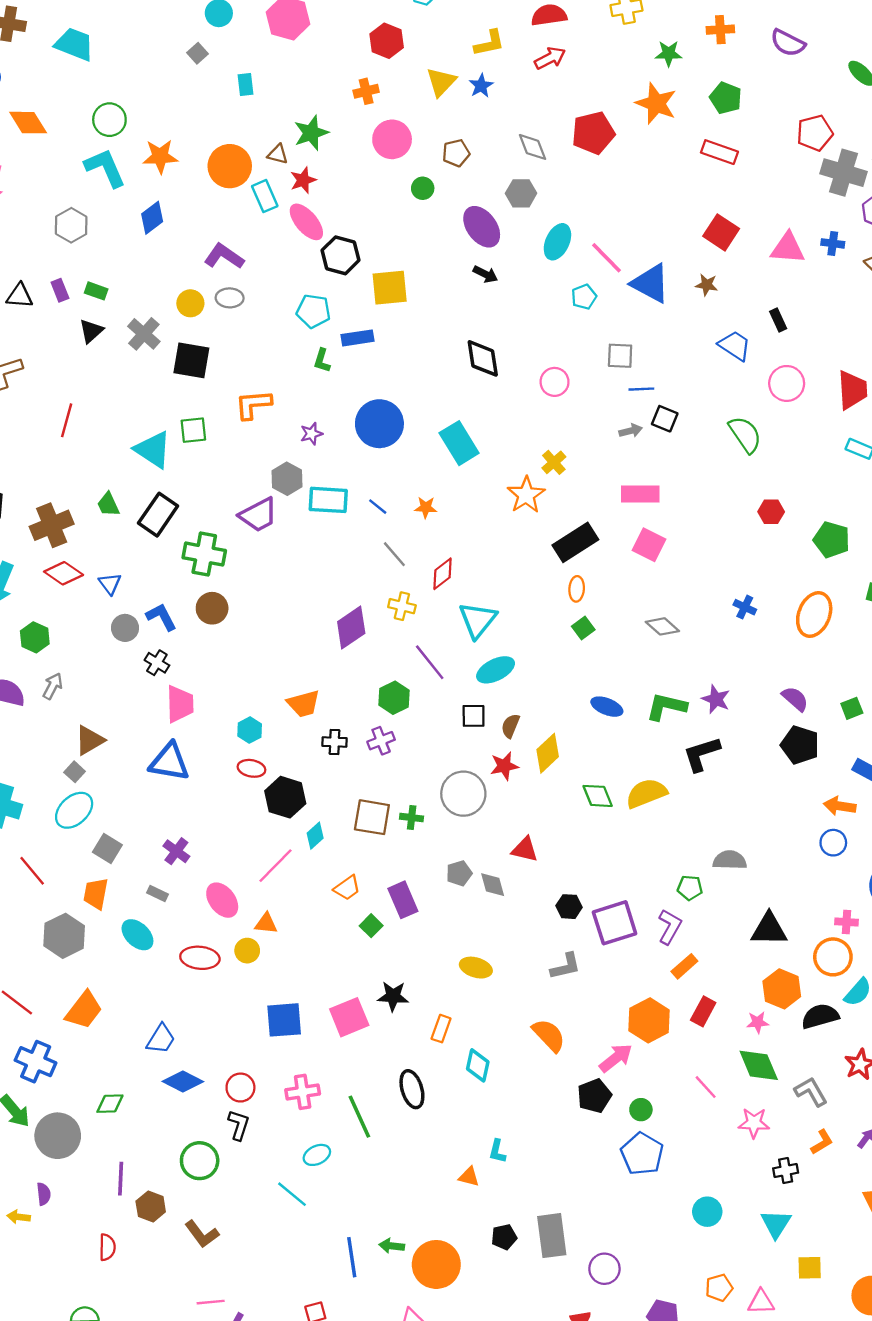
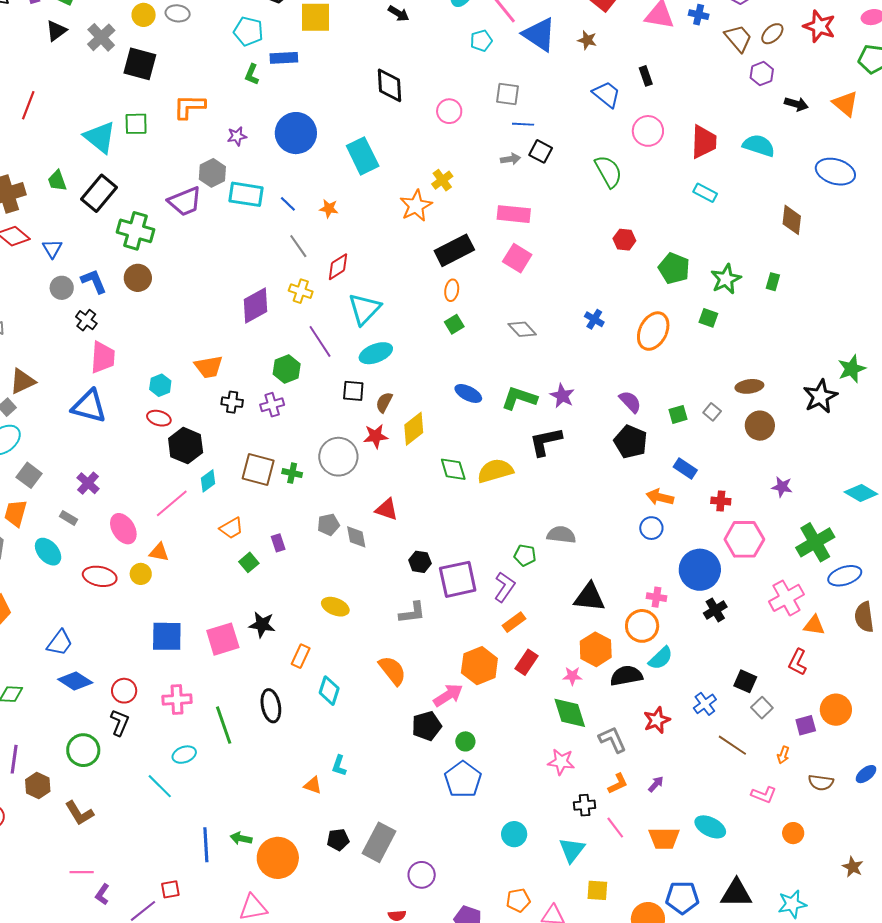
purple rectangle: (403, 900) -> (278, 543), size x0.6
pink line: (706, 1087) -> (615, 828), moved
gray rectangle: (552, 1236) -> (379, 842), turned 30

